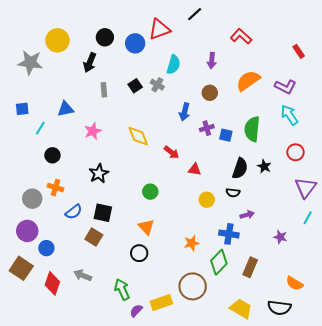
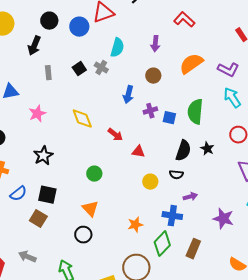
purple star: (280, 237) -> (223, 219), size x1.5

